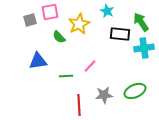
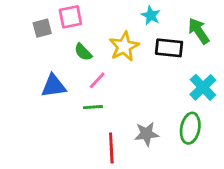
yellow star: (79, 24) -> (124, 46), moved
cyan cross: (144, 48) -> (203, 87), moved, turned -36
pink line: (90, 66) -> (97, 80), moved
green ellipse: (135, 91) -> (190, 128), turned -55

